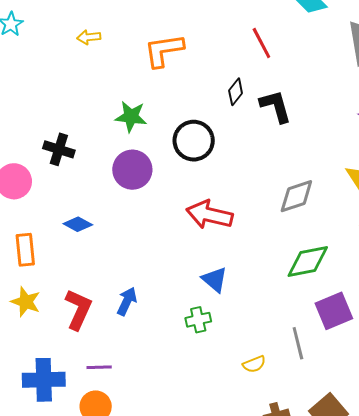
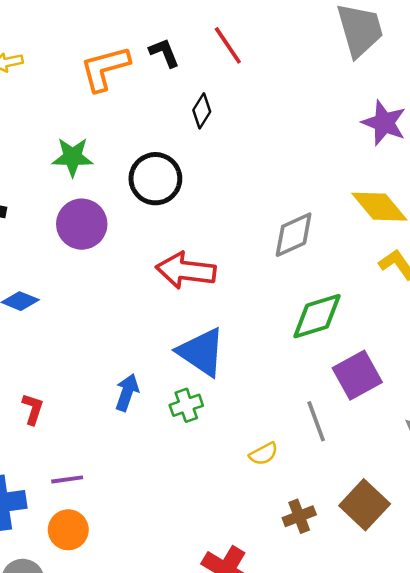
black L-shape: (276, 106) -> (164, 53), moved, size x0.7
blue triangle: (215, 280) -> (202, 352), size x1.5
blue arrow: (127, 301) -> (127, 392), moved
red L-shape: (78, 309) -> (33, 409), size x0.6

